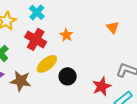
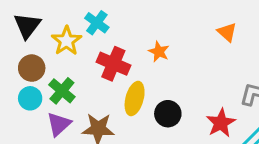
cyan cross: (37, 12) -> (97, 23), moved
yellow ellipse: (47, 64) -> (135, 99), turned -30

